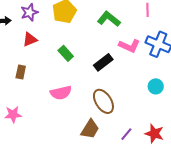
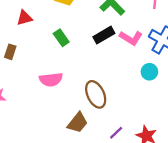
black rectangle: (103, 62) -> (104, 35), moved
cyan circle: (156, 86) -> (149, 72), moved

